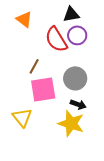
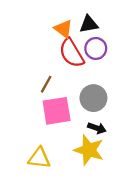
orange triangle: (24, 19) -> (63, 29), moved
yellow triangle: (22, 117) -> (39, 158), moved, turned -45

